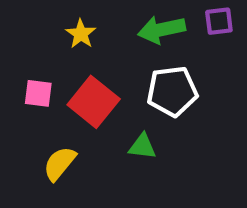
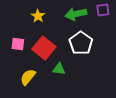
white pentagon: (172, 91) -> (81, 43), turned -30
green triangle: (142, 147) -> (59, 69), moved

